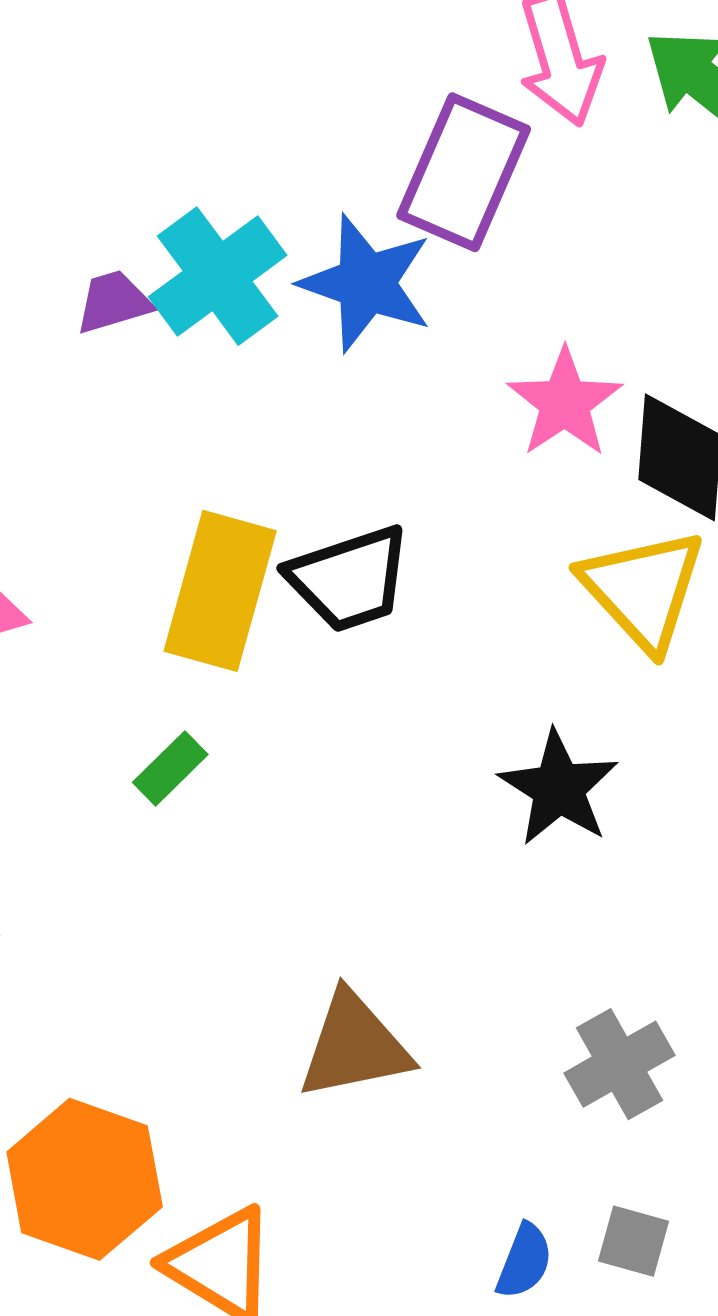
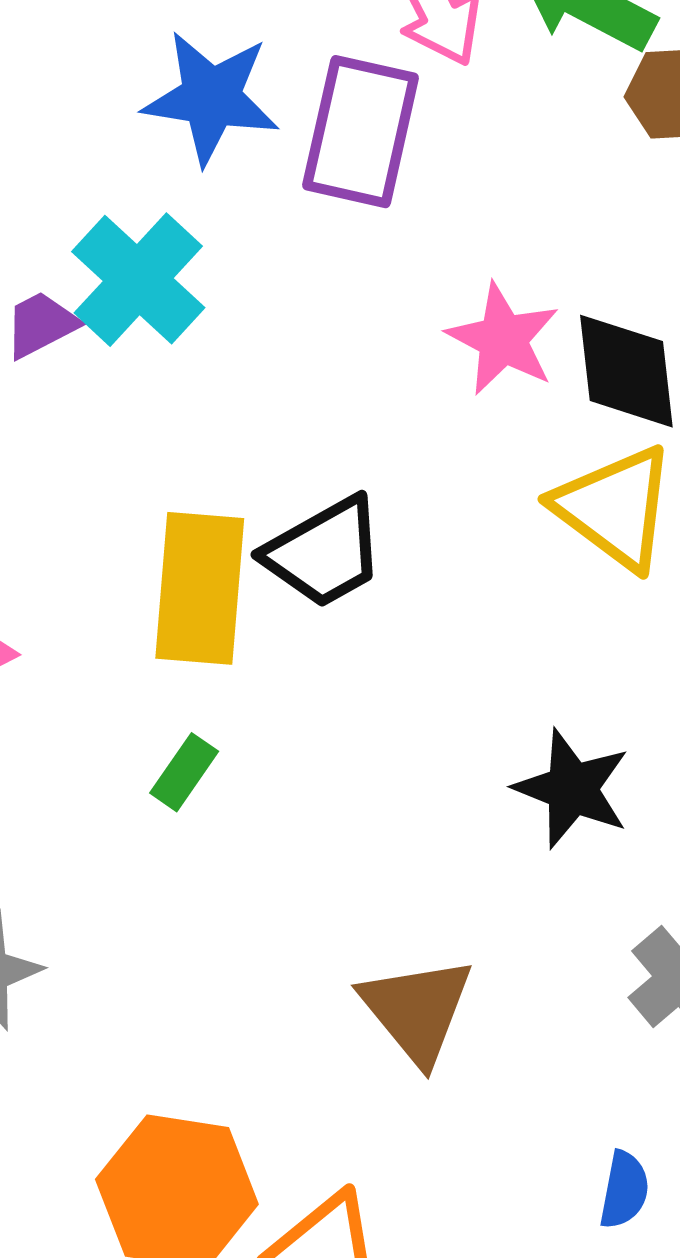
blue star: (366, 283) -> (211, 98), moved
black star: (559, 788) -> (572, 789), moved
brown triangle: (354, 1046) -> (417, 1010), turned -47

